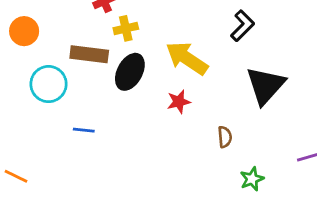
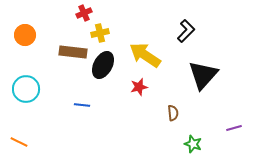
cyan circle: (49, 84) -> (26, 89), moved
blue line: (84, 130) -> (82, 105), moved
green star: (252, 179) -> (193, 144), turned -30

